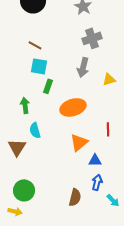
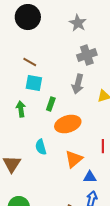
green rectangle: (48, 86) -> (51, 104), moved
green arrow: (25, 105) -> (21, 109), moved
cyan semicircle: (35, 130) -> (41, 147), moved

